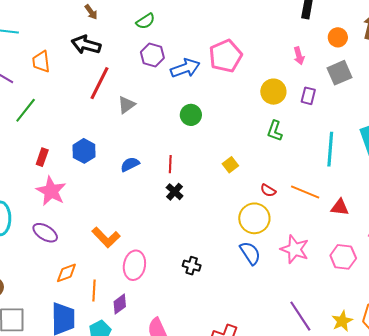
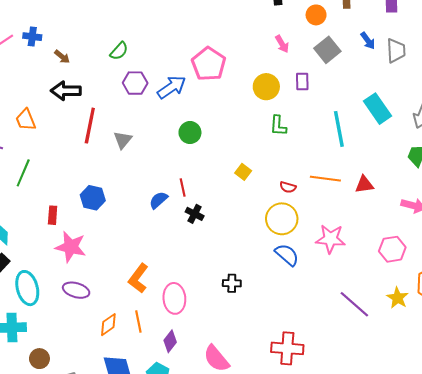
blue semicircle: (130, 164) -> (158, 200), moved
orange L-shape: (106, 237) -> (138, 278), turned 96
pink hexagon: (343, 257) -> (392, 249), moved
orange line: (94, 291) -> (138, 322), moved

